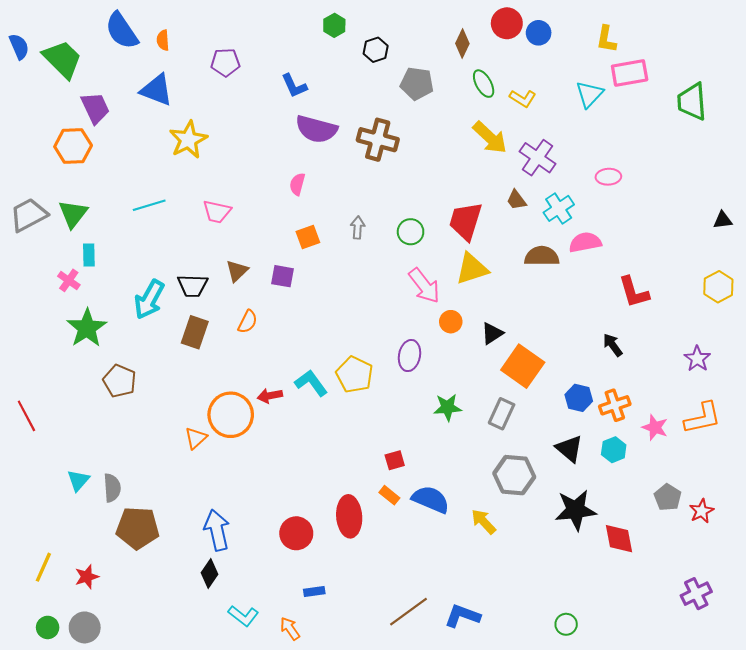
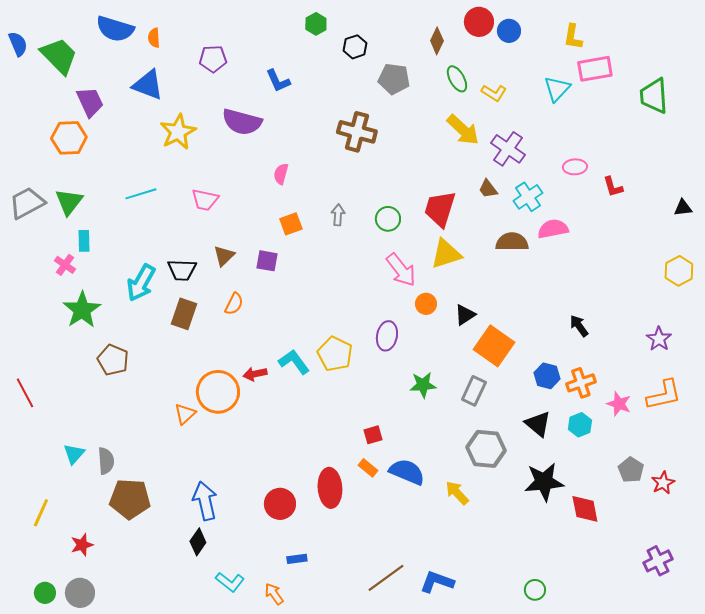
blue semicircle: (122, 31) -> (115, 29), turned -39
purple semicircle: (316, 129) -> (242, 122), moved
red L-shape: (634, 292) -> (613, 187), moved, size x0.7
yellow line: (43, 567) -> (41, 513), moved

